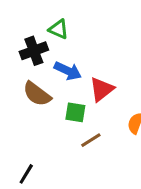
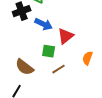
brown semicircle: (37, 94) -> (25, 67), moved

